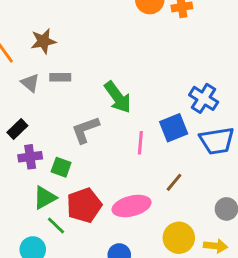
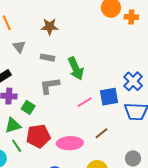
brown star: (43, 41) -> (50, 27), moved
gray rectangle: (60, 77) -> (47, 58), moved
pink line: (140, 143) -> (85, 102), turned 42

